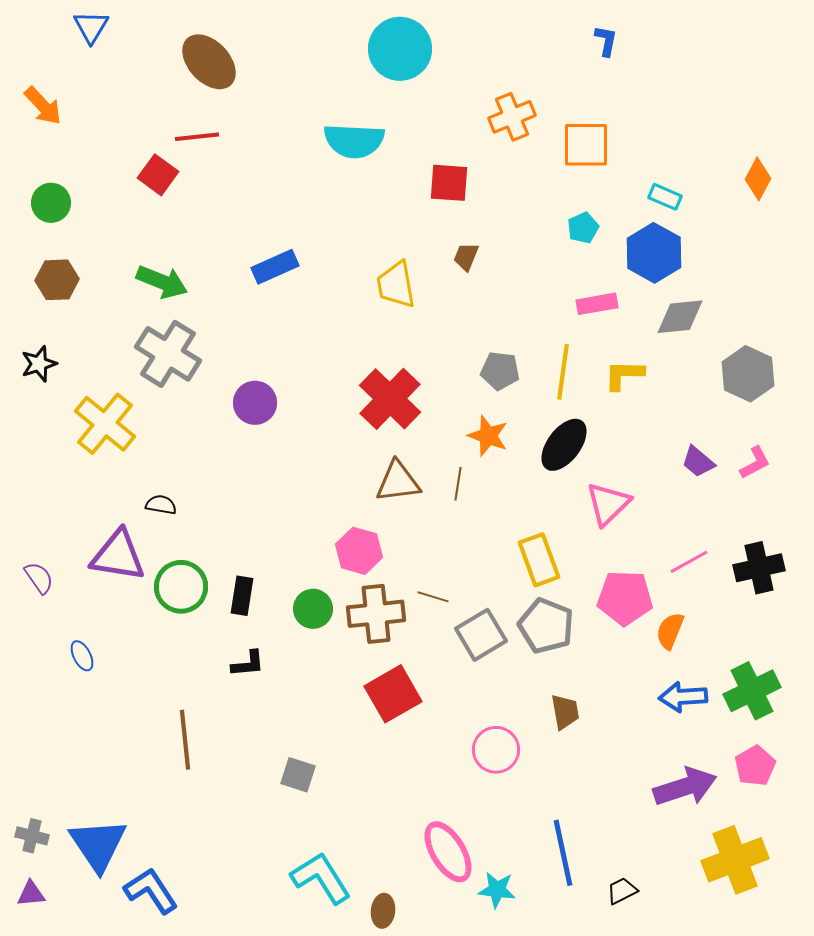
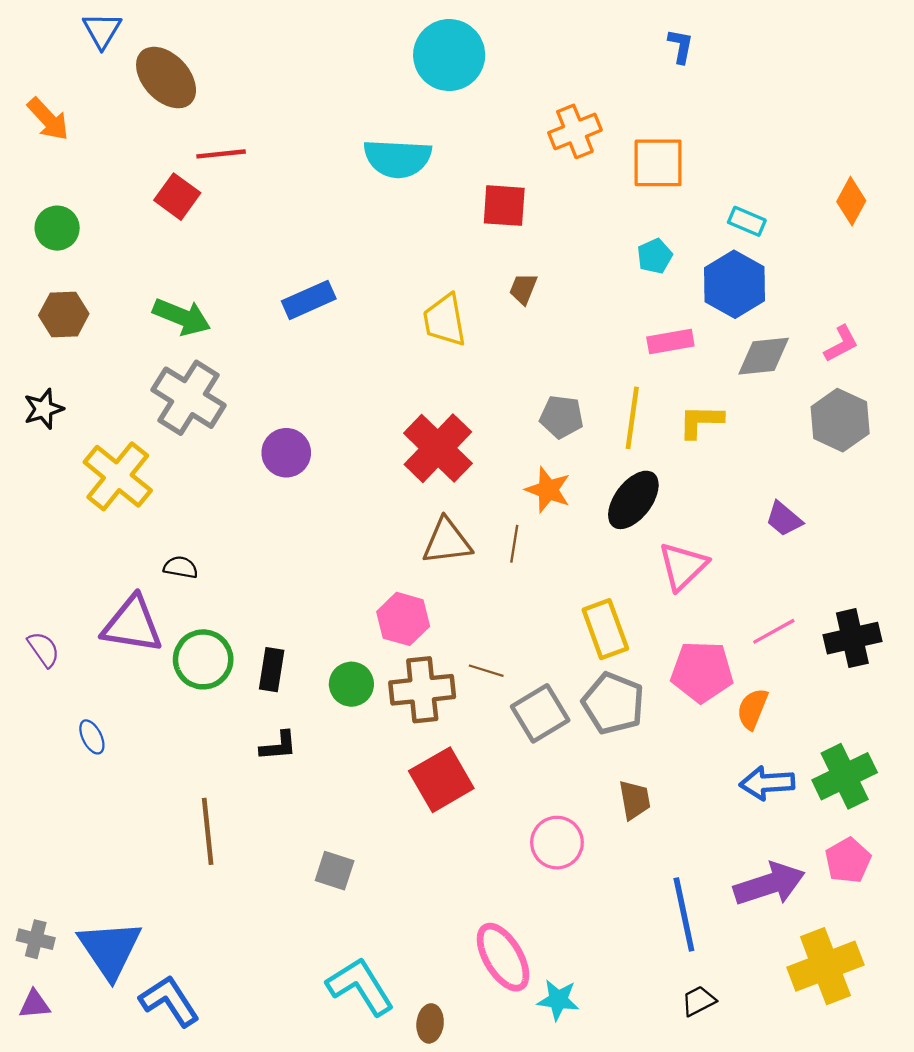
brown ellipse: (209, 62) -> (166, 78), moved
pink L-shape: (755, 463) -> (841, 344), moved
blue line: (563, 853) -> (684, 914), moved

